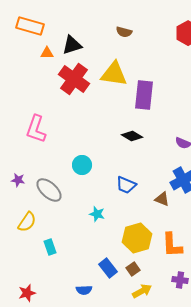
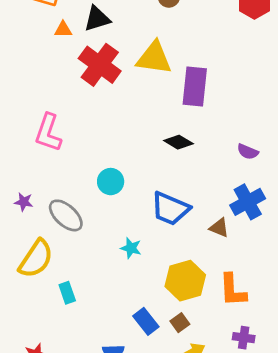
blue trapezoid: (126, 185) -> (170, 209), size x1.4
yellow semicircle: (27, 222) -> (36, 259), size x1.4

